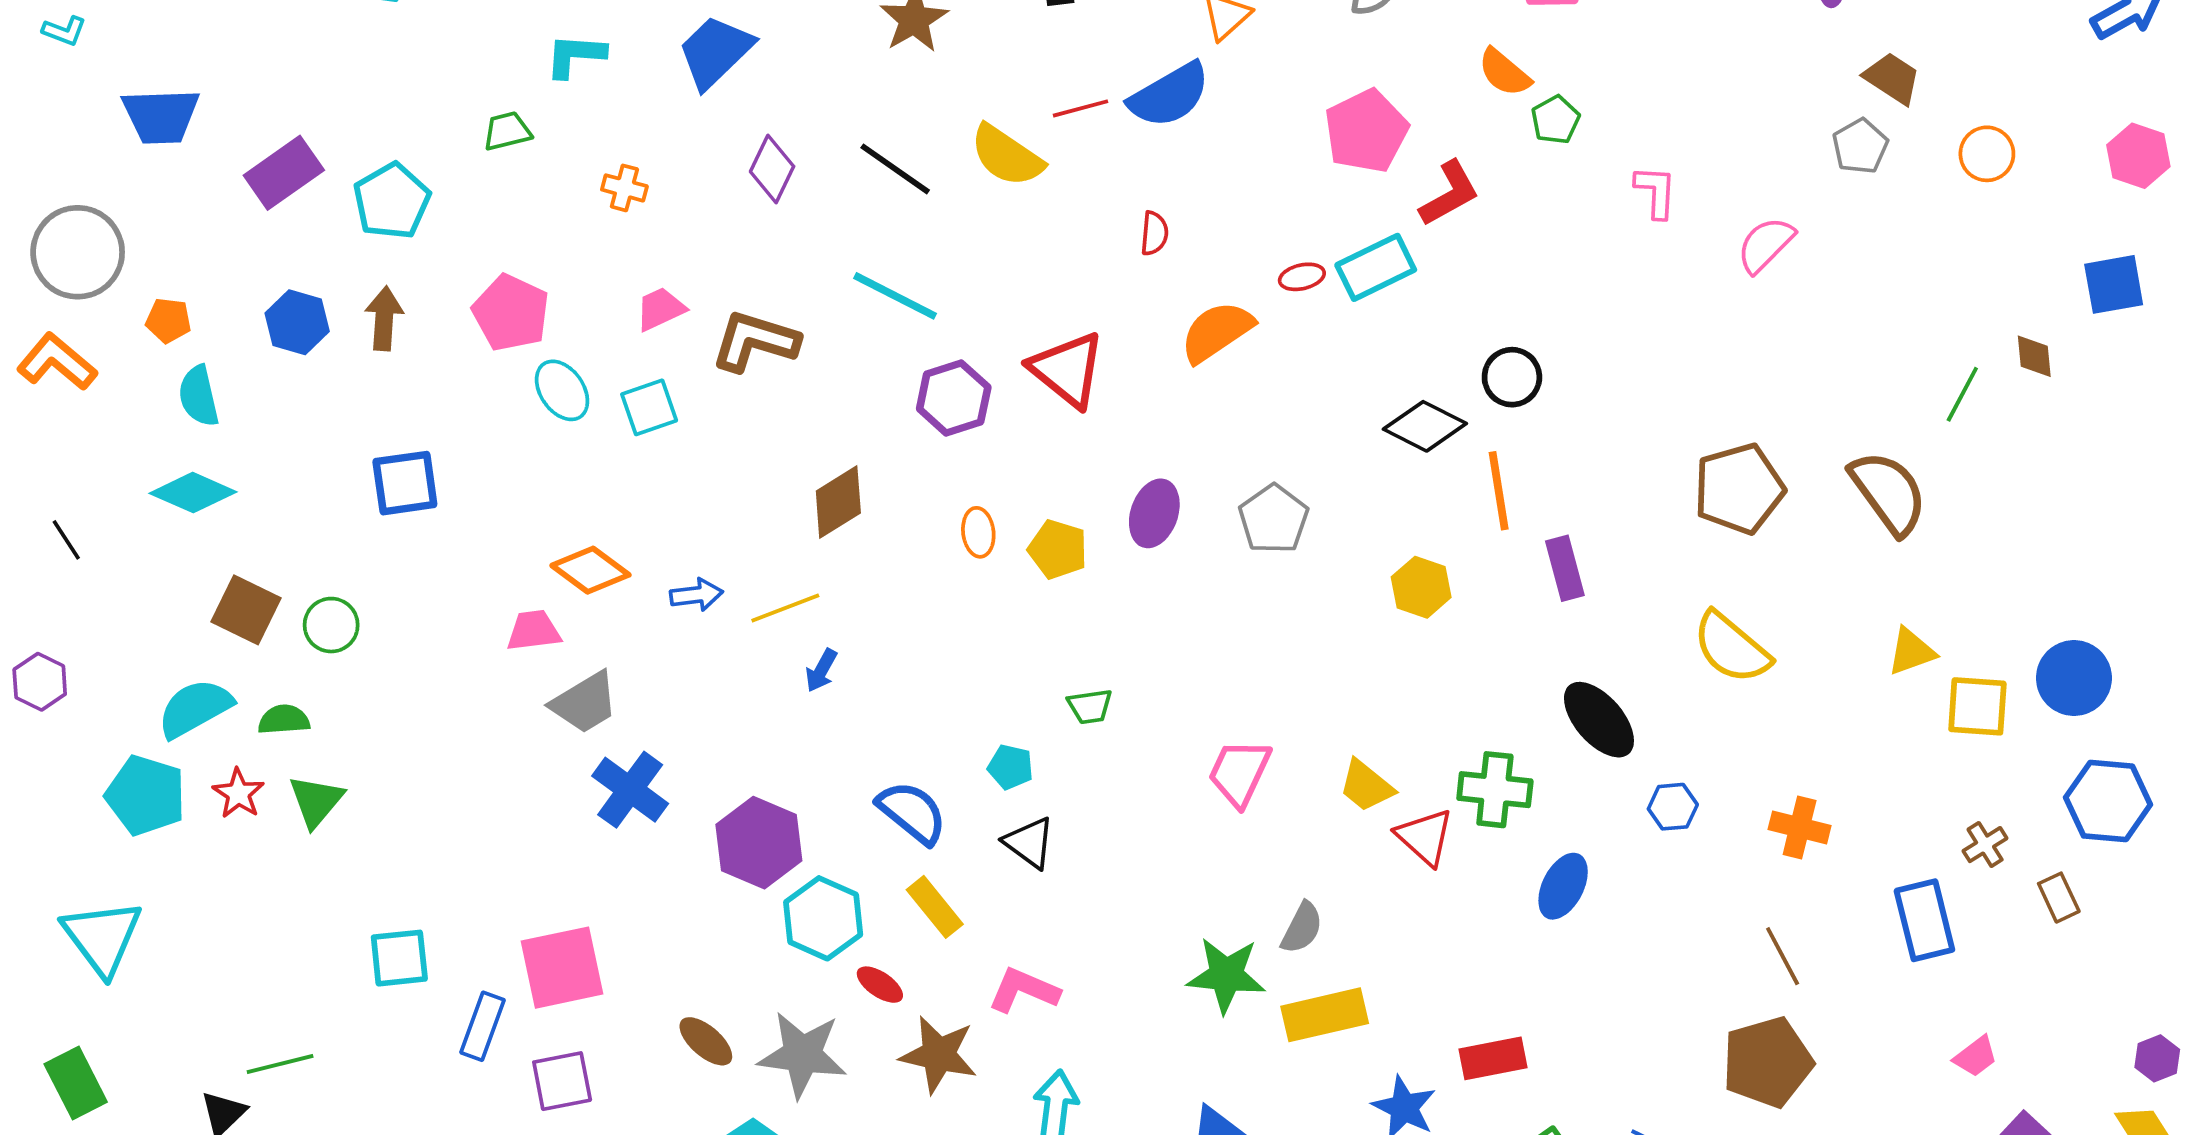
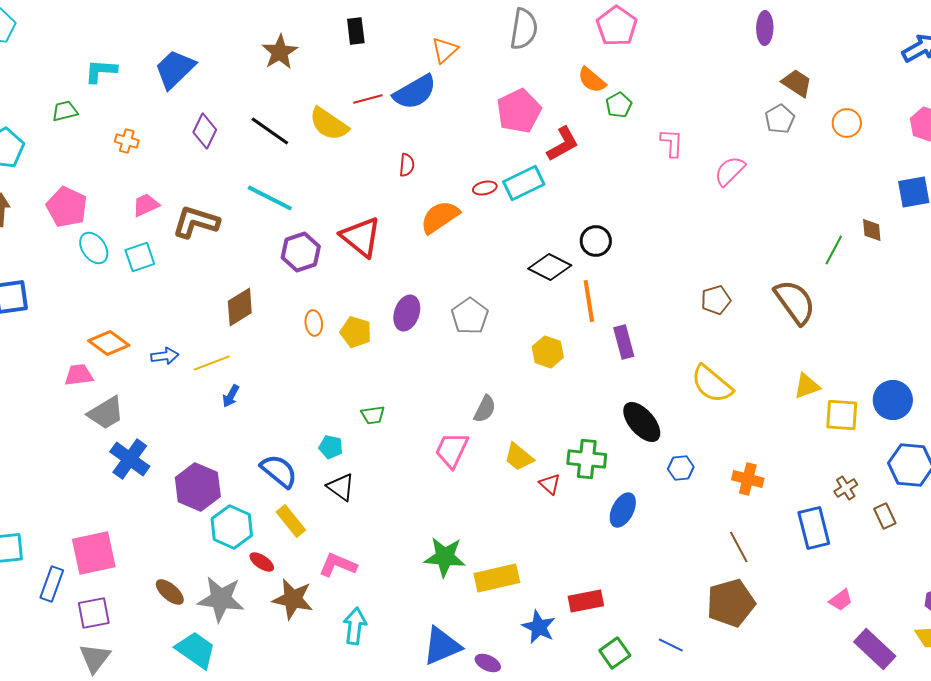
brown pentagon: (1739, 489) -> (716, 300), size x0.6
red triangle: (1425, 837) -> (550, 484), size x0.7
gray semicircle: (1302, 928) -> (485, 409), moved

